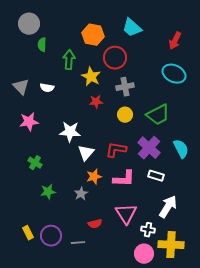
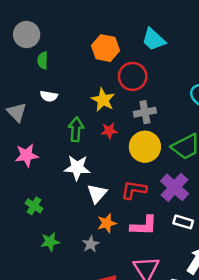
green arrow: (69, 60) -> (76, 129), moved
white semicircle: (47, 88) -> (49, 96), moved
yellow circle: (125, 115) -> (145, 147), size x1.6

